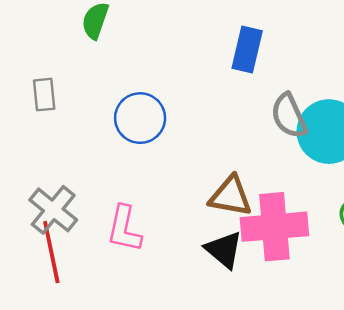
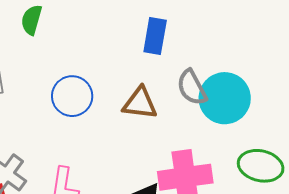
brown triangle: (231, 196) -> (140, 103), moved

